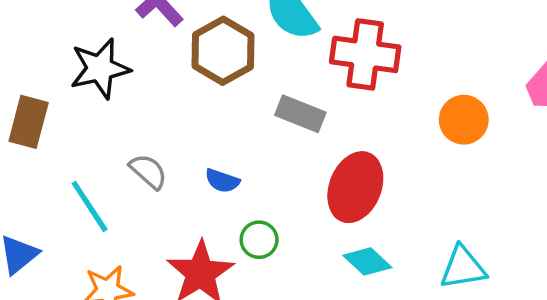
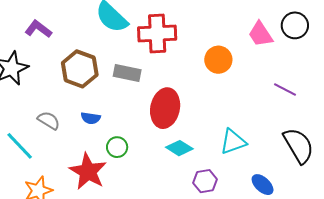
brown hexagon: (223, 51) -> (80, 69), moved

